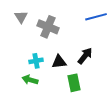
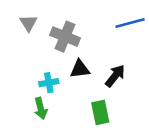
black triangle: (59, 62) -> (80, 69), moved
green arrow: (30, 80) -> (41, 108), turned -119

